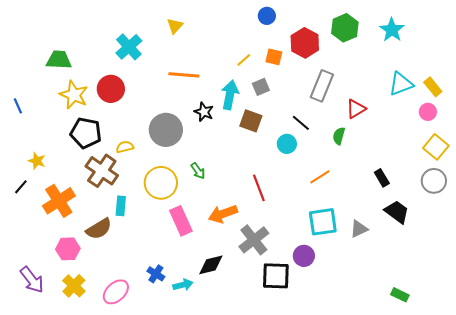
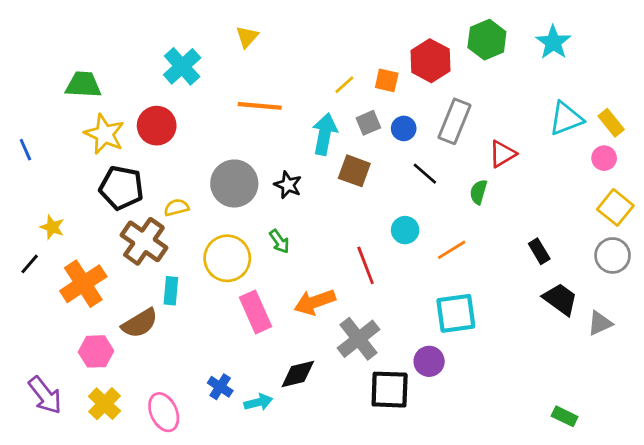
blue circle: (267, 16) -> (404, 128), moved
black star: (204, 112) -> (288, 185), moved
cyan circle: (287, 144) -> (405, 230), moved
gray triangle: (359, 229) -> (600, 323), moved
pink ellipse: (116, 292) -> (164, 412), turned -72

